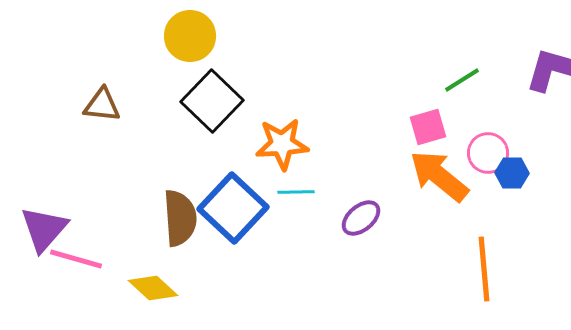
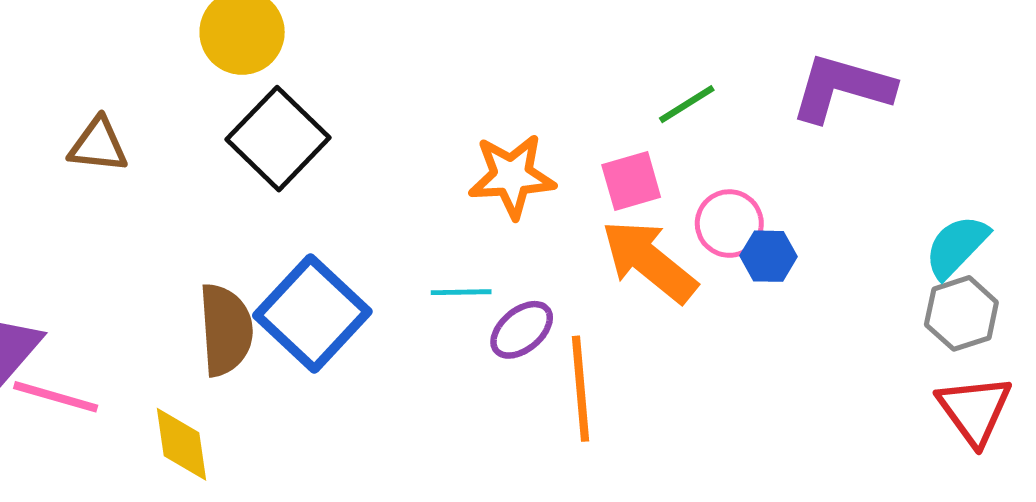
orange star: (282, 144) -> (512, 176), moved
cyan line: (296, 192) -> (461, 292), moved
orange line: (484, 269) -> (580, 389), moved
yellow diamond: (153, 288) -> (182, 444), turned 39

